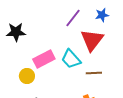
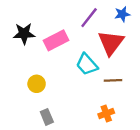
pink rectangle: (44, 59) -> (56, 40), moved

